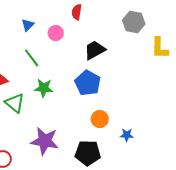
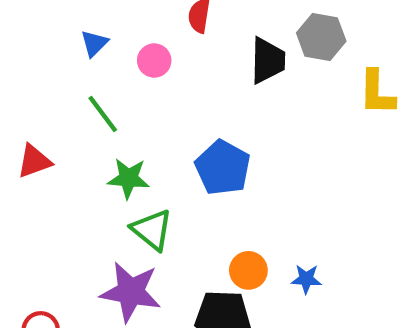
black trapezoid: (95, 50) -> (268, 61), moved, turned 120
green triangle: (15, 103) -> (152, 230), moved
orange circle: (100, 119) -> (248, 270), moved

